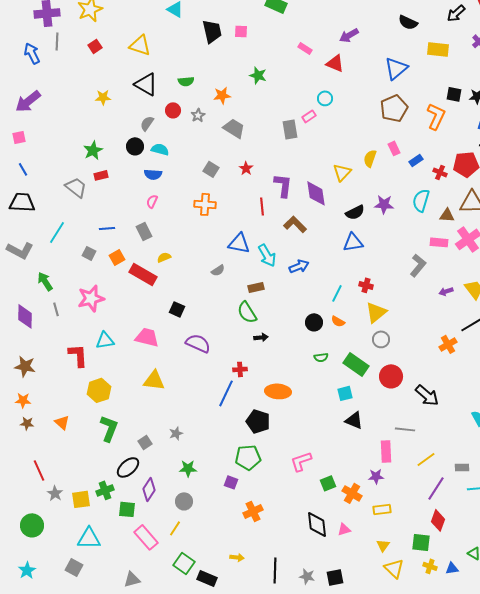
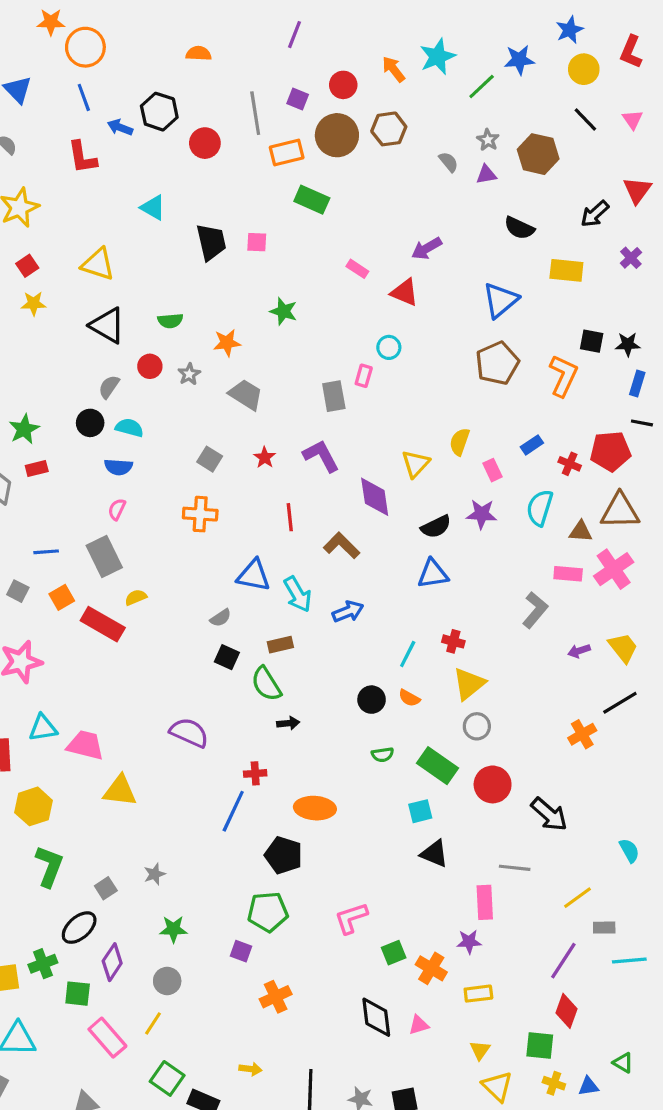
yellow star: (103, 97) -> (34, 303), moved
pink rectangle: (309, 116) -> (364, 376), turned -40
pink rectangle: (394, 148) -> (493, 470), moved
purple L-shape: (283, 185) -> (321, 456), moved, turned -35
gray rectangle: (144, 231) -> (104, 557), size x1.4
black square: (177, 309) -> (227, 657), moved
pink trapezoid: (147, 337) -> (85, 745), moved
yellow line: (426, 459) -> (577, 898), moved

